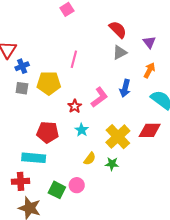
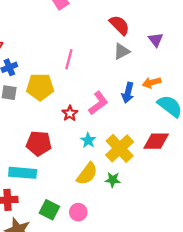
orange arrow: (149, 70) -> (152, 83), moved, turned -133
cyan star: (82, 130) -> (88, 140), moved
yellow semicircle: (90, 159) -> (87, 174), size x1.5
pink circle: (77, 185) -> (78, 212), moved

